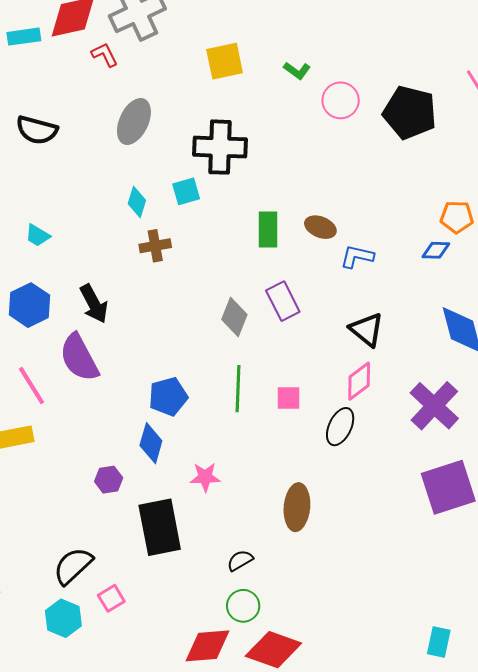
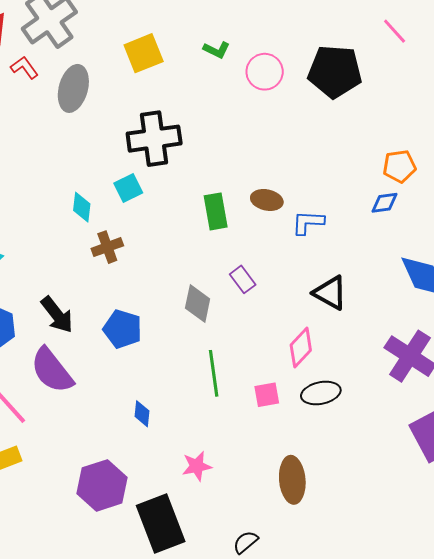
gray ellipse: (134, 121) -> (73, 88), moved
purple rectangle: (283, 301) -> (243, 279), size x0.7
pink diamond: (359, 381) -> (301, 348), moved
blue pentagon: (168, 396) -> (122, 329), moved, turned -30
pink square: (288, 398) -> (267, 395), moved
black ellipse: (340, 427) -> (321, 393), turned 63
blue diamond: (151, 443) -> (142, 414), moved, size x0.7
purple hexagon: (109, 480) -> (102, 485), size x1.8

